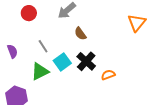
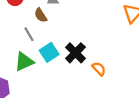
brown semicircle: (80, 34) -> (41, 15), moved
orange semicircle: (108, 75) -> (99, 69), turned 64

